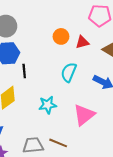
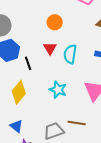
red triangle: (82, 42) -> (50, 48), moved, turned -32
cyan star: (48, 105) -> (58, 90), turned -30

